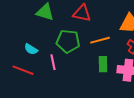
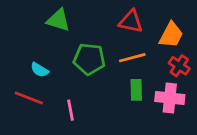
red triangle: (82, 13) -> (131, 21), moved
pink line: (53, 62) -> (70, 110), moved

